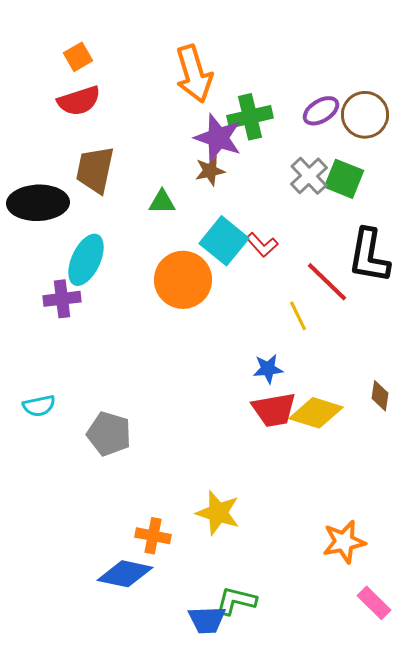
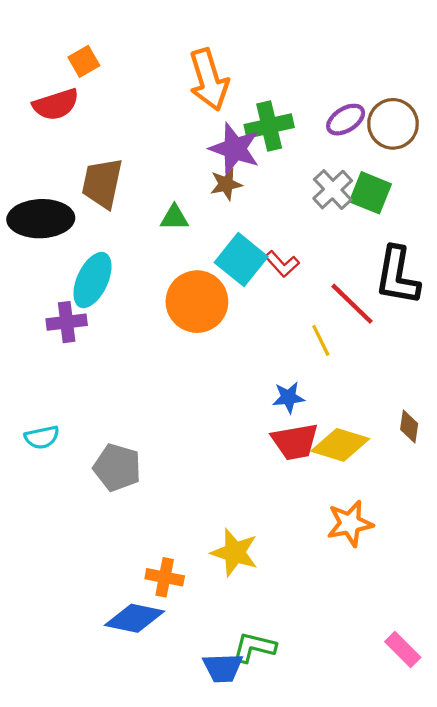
red semicircle: (79, 101) -> (56, 104), moved
orange star: (344, 542) -> (350, 523), moved

